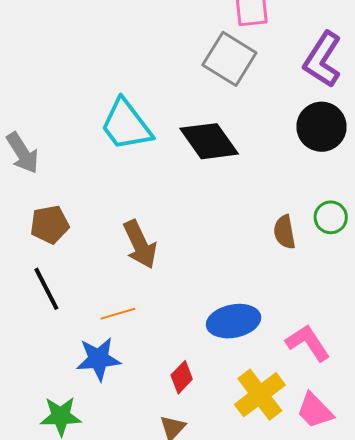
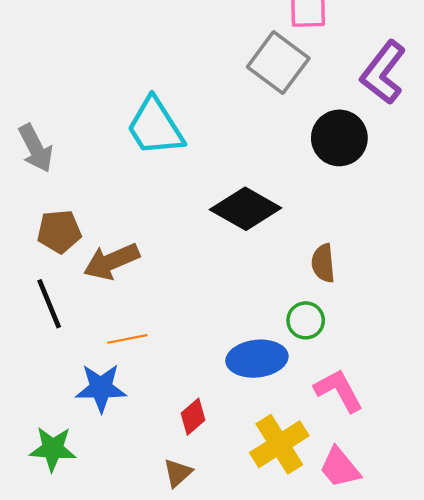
black circle: (321, 127) -> (339, 138), moved
black diamond: (209, 141) -> (246, 209), moved, turned -30
green circle: (331, 217) -> (306, 320), moved
brown arrow: (140, 244) -> (112, 261), moved, turned 87

